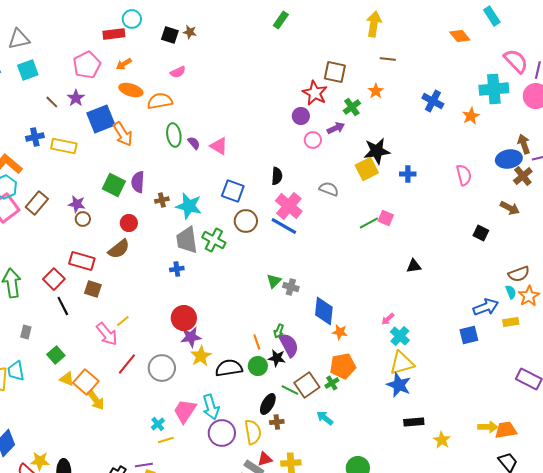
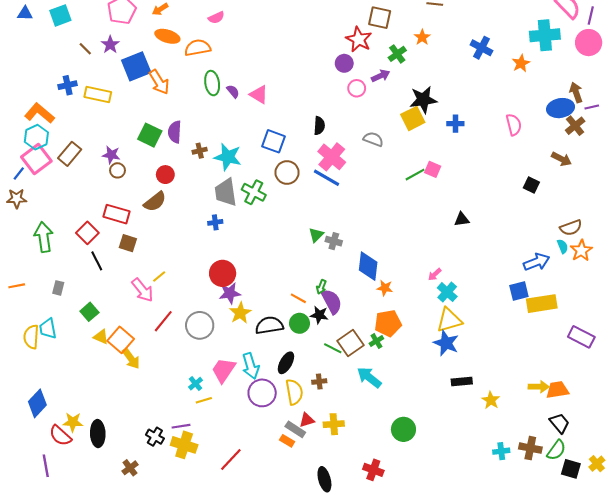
yellow rectangle: (511, 322) -> (542, 304), moved, size x1.8
orange line: (257, 342) -> (298, 298), turned -42
black ellipse: (268, 404) -> (286, 363), moved
cyan arrow: (325, 418) -> (369, 377), size x1.4

